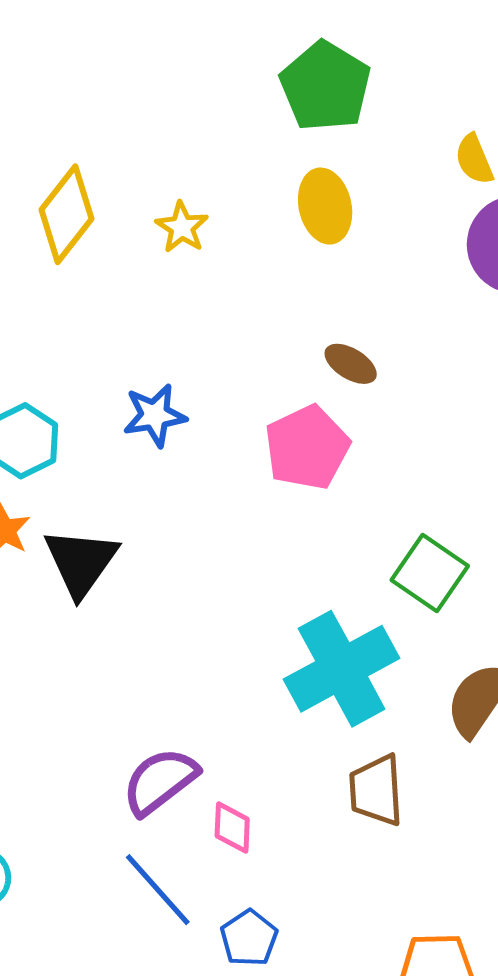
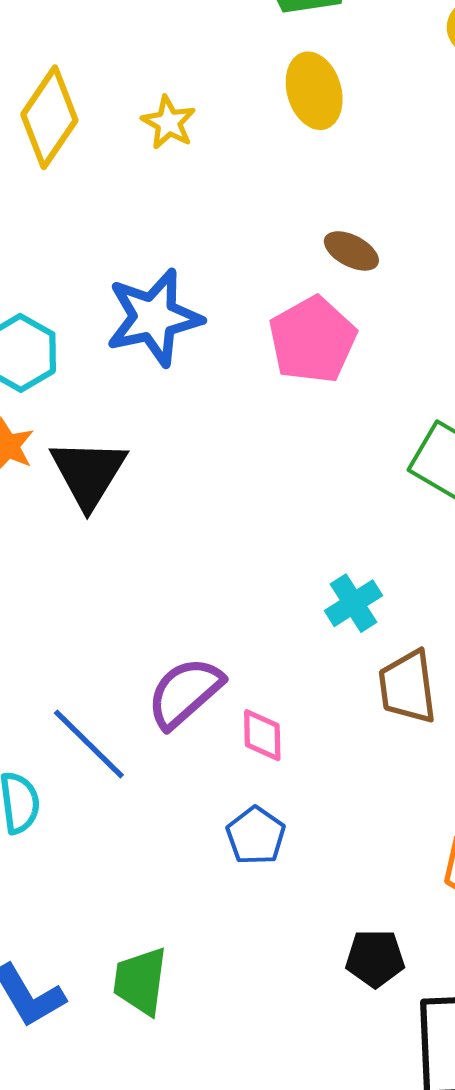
blue star: (155, 415) -> (154, 317), size x1.5
cyan cross: (342, 669) -> (354, 603), moved, size x0.5
blue line: (158, 890) -> (89, 744), moved
blue pentagon: (249, 938) -> (256, 836), moved

